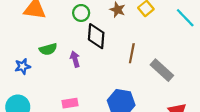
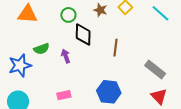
blue star: (23, 66) -> (20, 65), size x1.6
gray rectangle: (162, 70) -> (155, 69), moved

